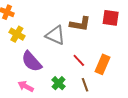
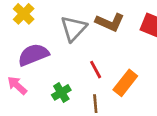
gray triangle: (55, 35) -> (74, 29), turned 35
purple semicircle: (32, 61) -> (33, 55), turned 95

